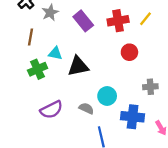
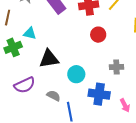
black triangle: (78, 66) -> (49, 59), moved
gray semicircle: (86, 108) -> (54, 96), moved

